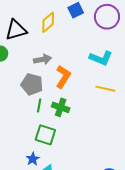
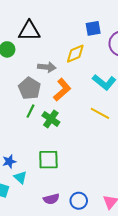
yellow diamond: (48, 22) -> (75, 54), moved
green square: (45, 135) -> (48, 160), moved, turned -35

